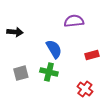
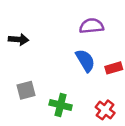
blue semicircle: (54, 49) -> (85, 61), moved
green cross: (49, 72) -> (61, 105), moved

